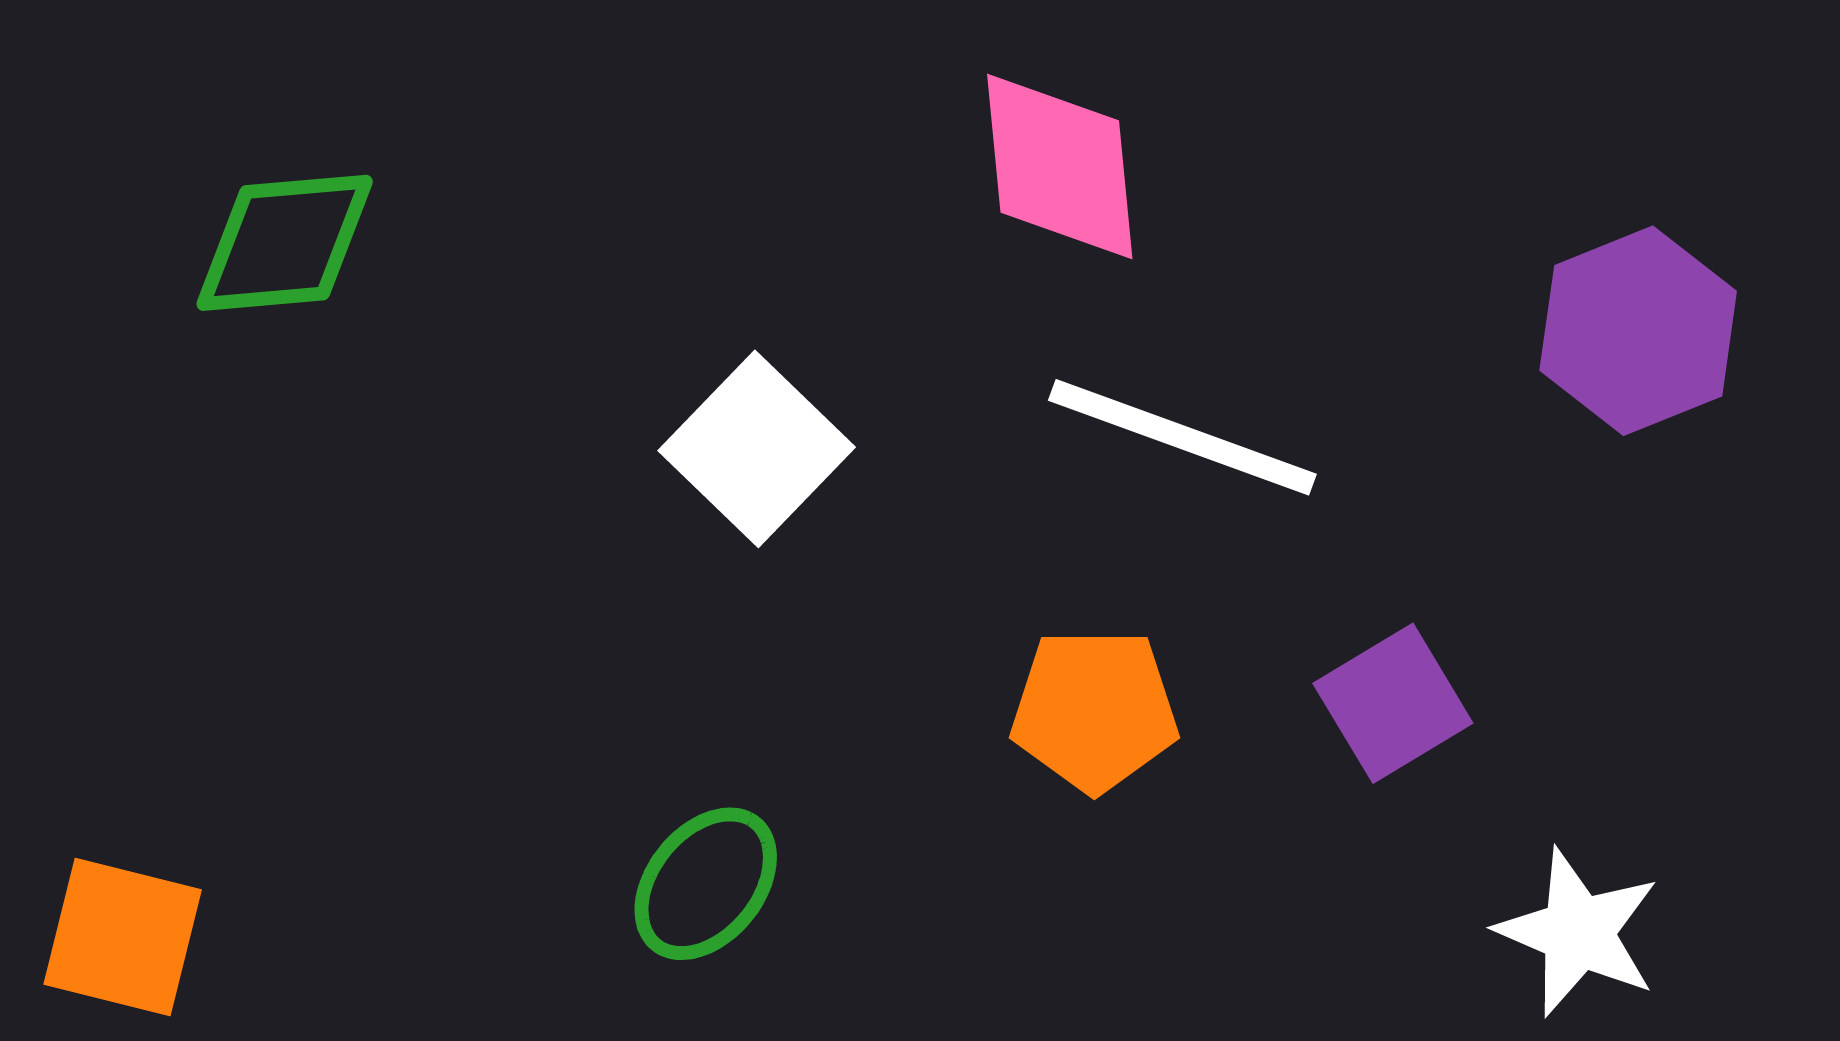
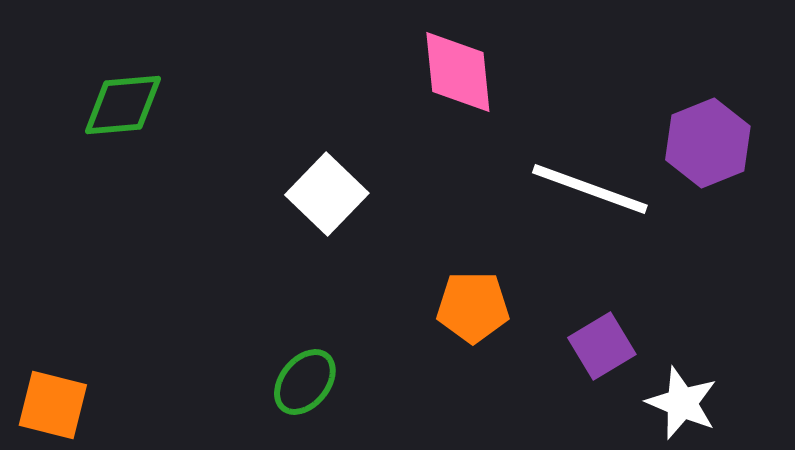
white line: (1182, 437) -> (590, 189), moved
purple square: (1393, 703) -> (602, 346), moved

